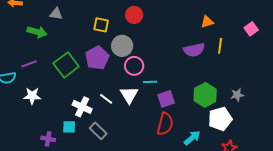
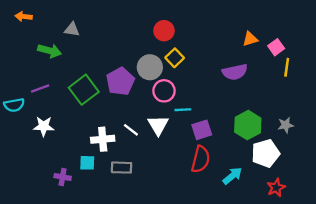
yellow square: (101, 25) -> (175, 58), moved, turned 35
pink square: (251, 29) -> (276, 47), moved
yellow line: (220, 46) -> (287, 67), moved
white cross: (82, 107) -> (103, 139), turned -30
gray rectangle: (98, 131) -> (122, 168), turned -42

